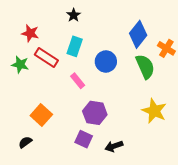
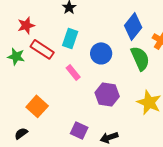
red star: (30, 33) -> (26, 25), turned -30
purple hexagon: (95, 113) -> (107, 94), moved

